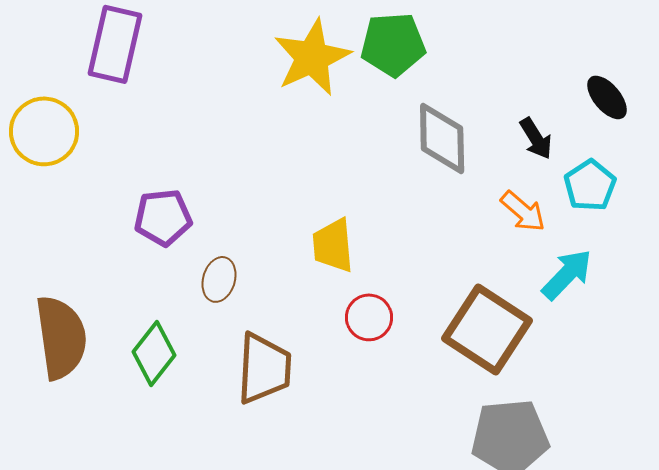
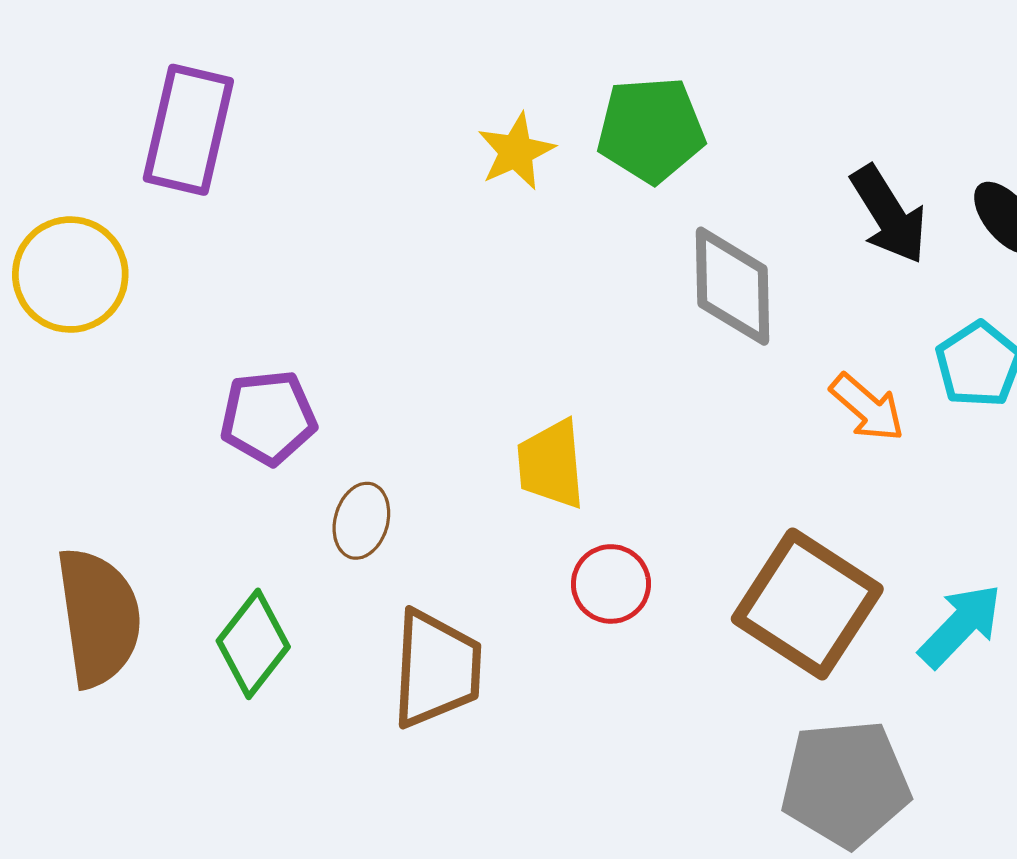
yellow star: (312, 57) -> (516, 151), size x0.6
black arrow: (536, 138) -> (889, 215), moved, size x1.4
cyan arrow: (567, 274) -> (960, 626), moved

